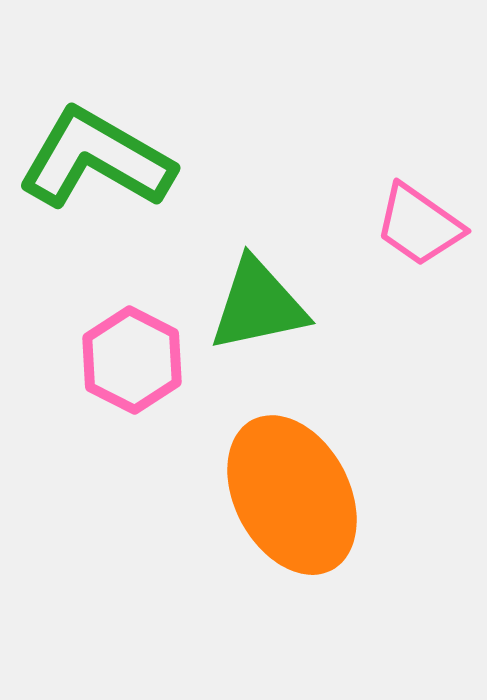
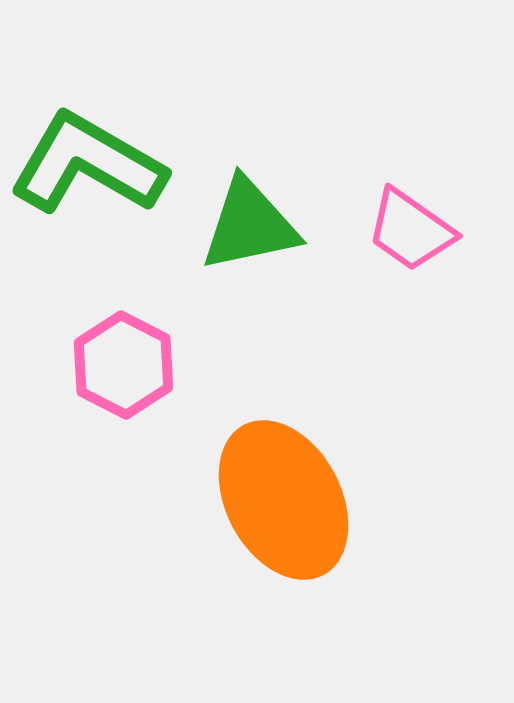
green triangle: (258, 305) -> (250, 225), moved

